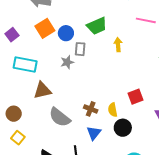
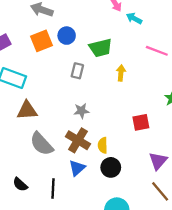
blue circle: (66, 33) -> (67, 36), moved
gray star: (67, 62) -> (81, 111), moved
red square: (135, 97) -> (141, 122), moved
brown cross: (91, 109) -> (78, 140), size x1.5

